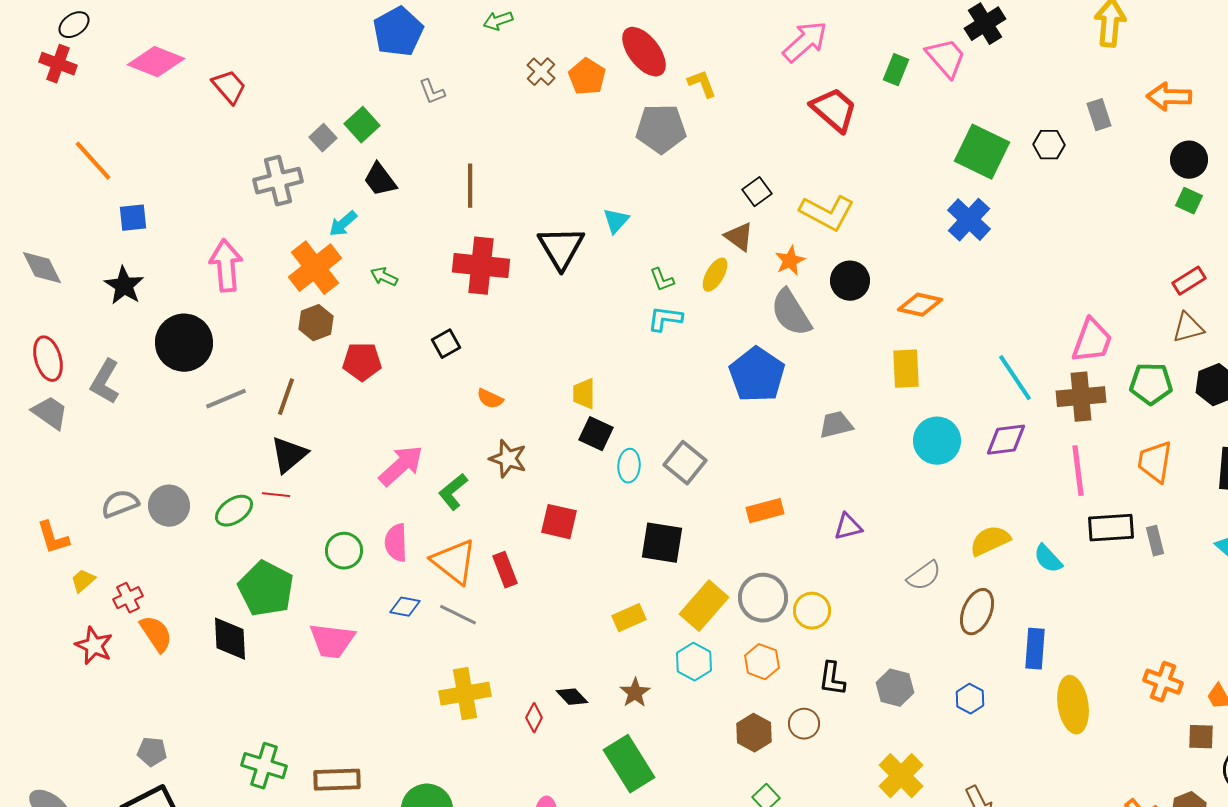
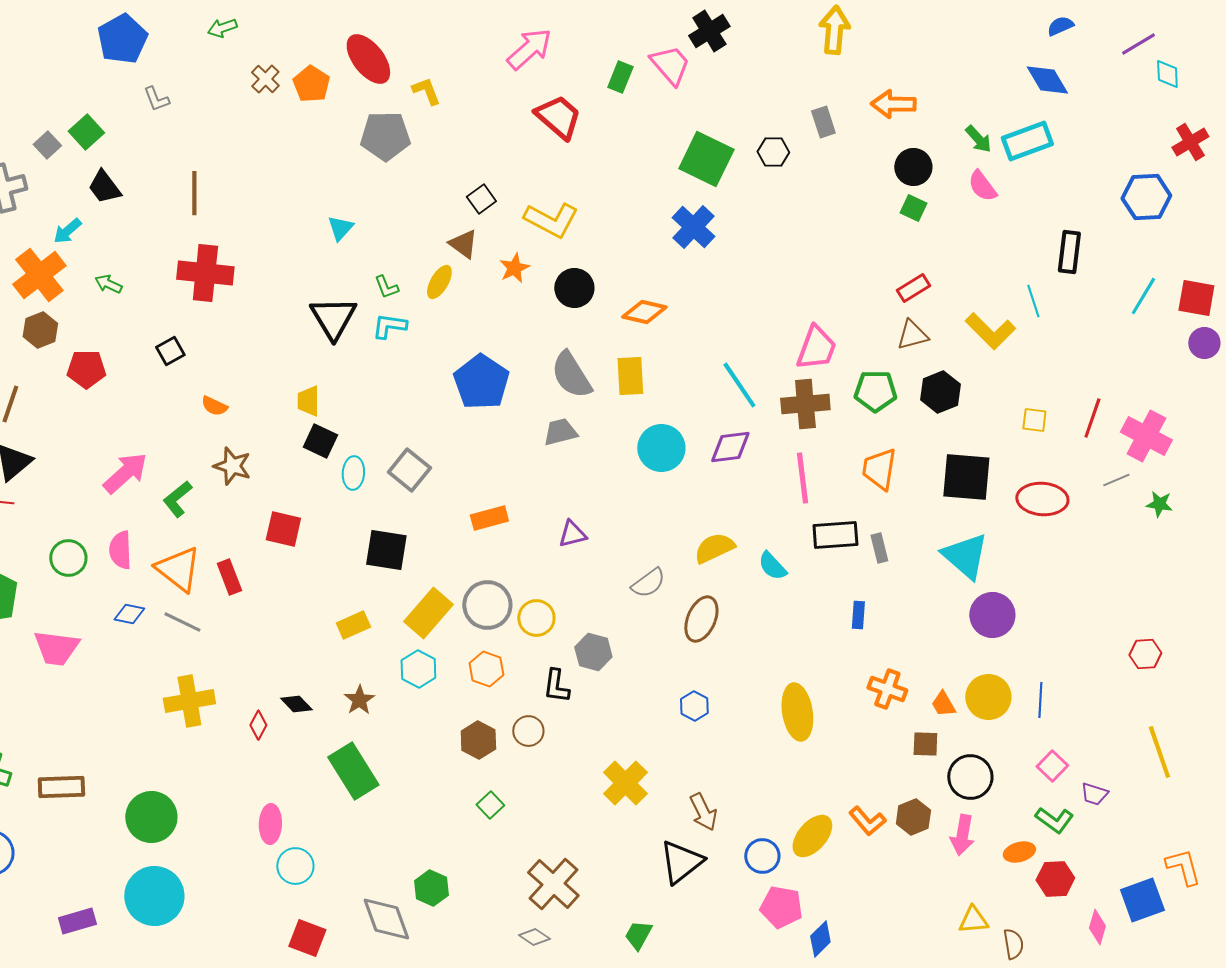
black triangle: (561, 248) -> (333, 318), moved
gray semicircle: (791, 313) -> (571, 375), moved
blue rectangle: (1035, 649) -> (858, 615), moved, size x0.7
gray hexagon: (895, 688) -> (593, 652), moved

